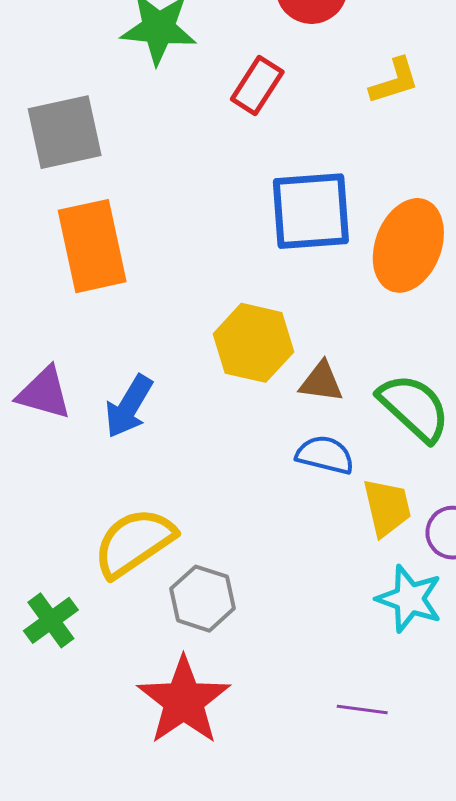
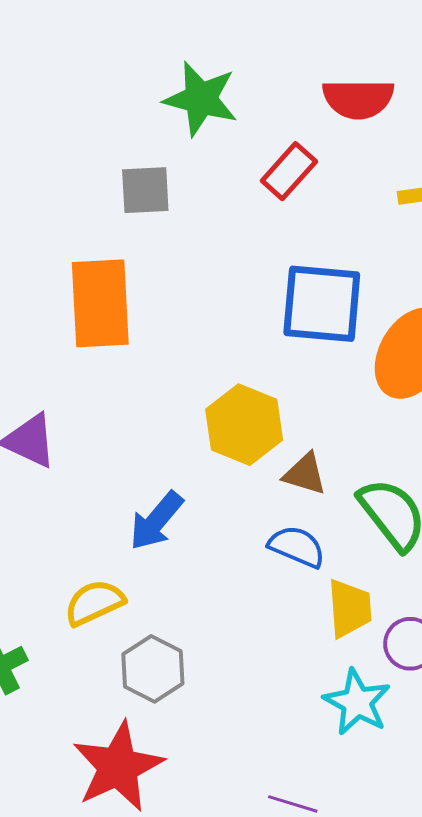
gray square: (65, 132) -> (145, 190), moved, size x0.7
blue arrow: (129, 406) -> (156, 521), moved
yellow semicircle: (134, 542) -> (94, 603), size x0.7

